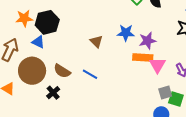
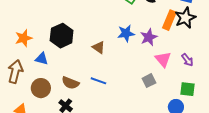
black hexagon: (47, 22) -> (62, 36), moved
orange rectangle: (143, 58) -> (169, 20), moved, turned -60
brown circle: (32, 71) -> (41, 88), size x0.7
gray square: (165, 93) -> (149, 81), moved

